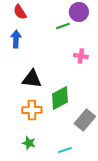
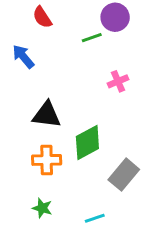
red semicircle: (20, 12) -> (42, 17), moved
blue arrow: (16, 39) -> (23, 57), turned -42
pink cross: (81, 56) -> (118, 81), turned -32

